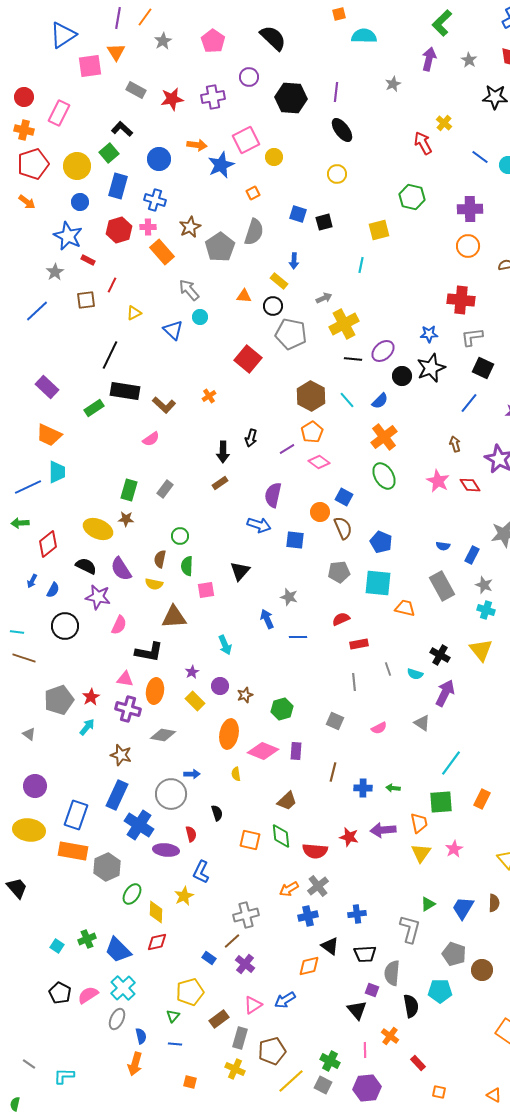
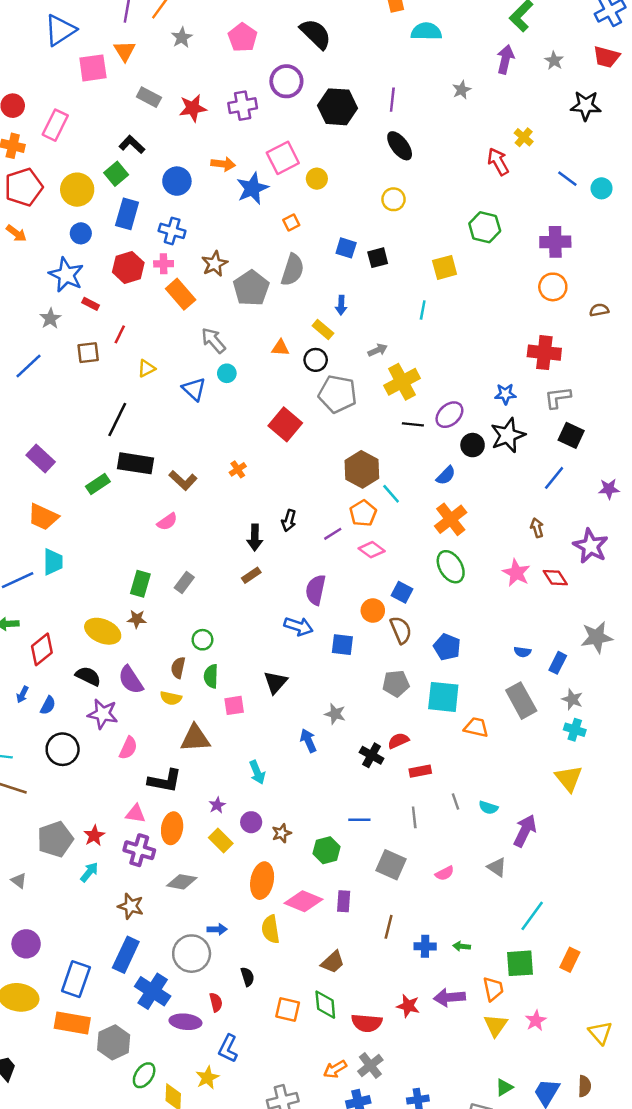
purple circle: (249, 77) -> (286, 81), size x1.4
cyan line: (347, 400) -> (391, 494), moved
blue line: (298, 637) -> (359, 820), moved
black cross: (440, 655) -> (372, 755), moved
gray square: (335, 721) -> (391, 865), size x1.4
yellow semicircle: (236, 774) -> (271, 929), size x1.6

